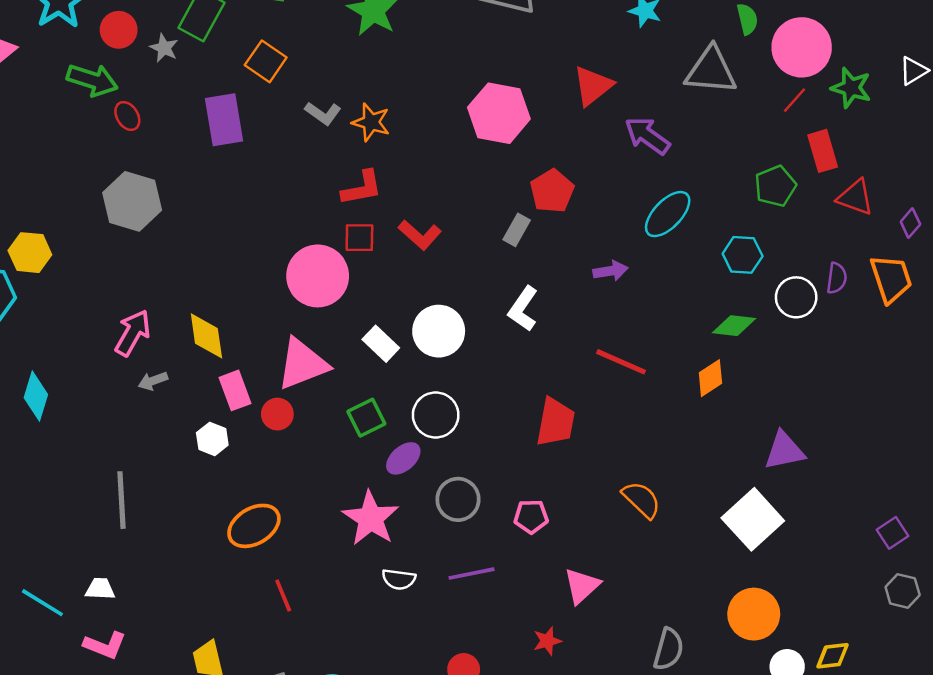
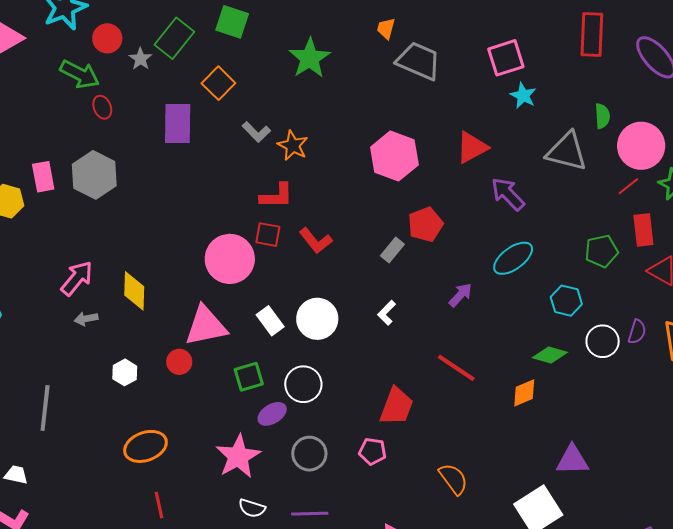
purple arrow: (610, 271) -> (460, 295), turned -48
white L-shape: (523, 309) -> (387, 313), size x0.7
pink rectangle: (235, 390) -> (43, 177), moved
pink pentagon: (531, 516) -> (373, 451), moved

